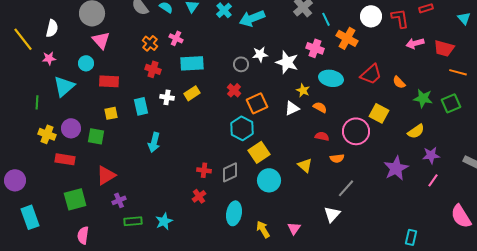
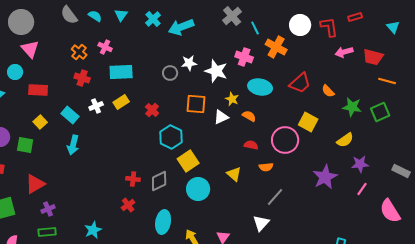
red cross: (234, 90) -> (152, 110), moved
white cross: (167, 97) -> (96, 106), turned -32
orange square: (257, 103) -> (196, 104), moved, turned 30
cyan rectangle: (141, 106) -> (70, 115), turned -36
yellow square: (111, 113) -> (40, 122), turned -32
cyan arrow: (154, 142) -> (73, 145), moved
pink semicircle: (461, 216) -> (390, 211), moved
green rectangle: (133, 221) -> (47, 232), moved

